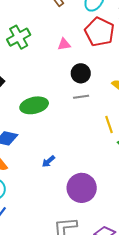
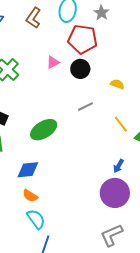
black circle: (81, 73) -> (80, 69), moved
blue arrow: (48, 161) -> (119, 166), moved

